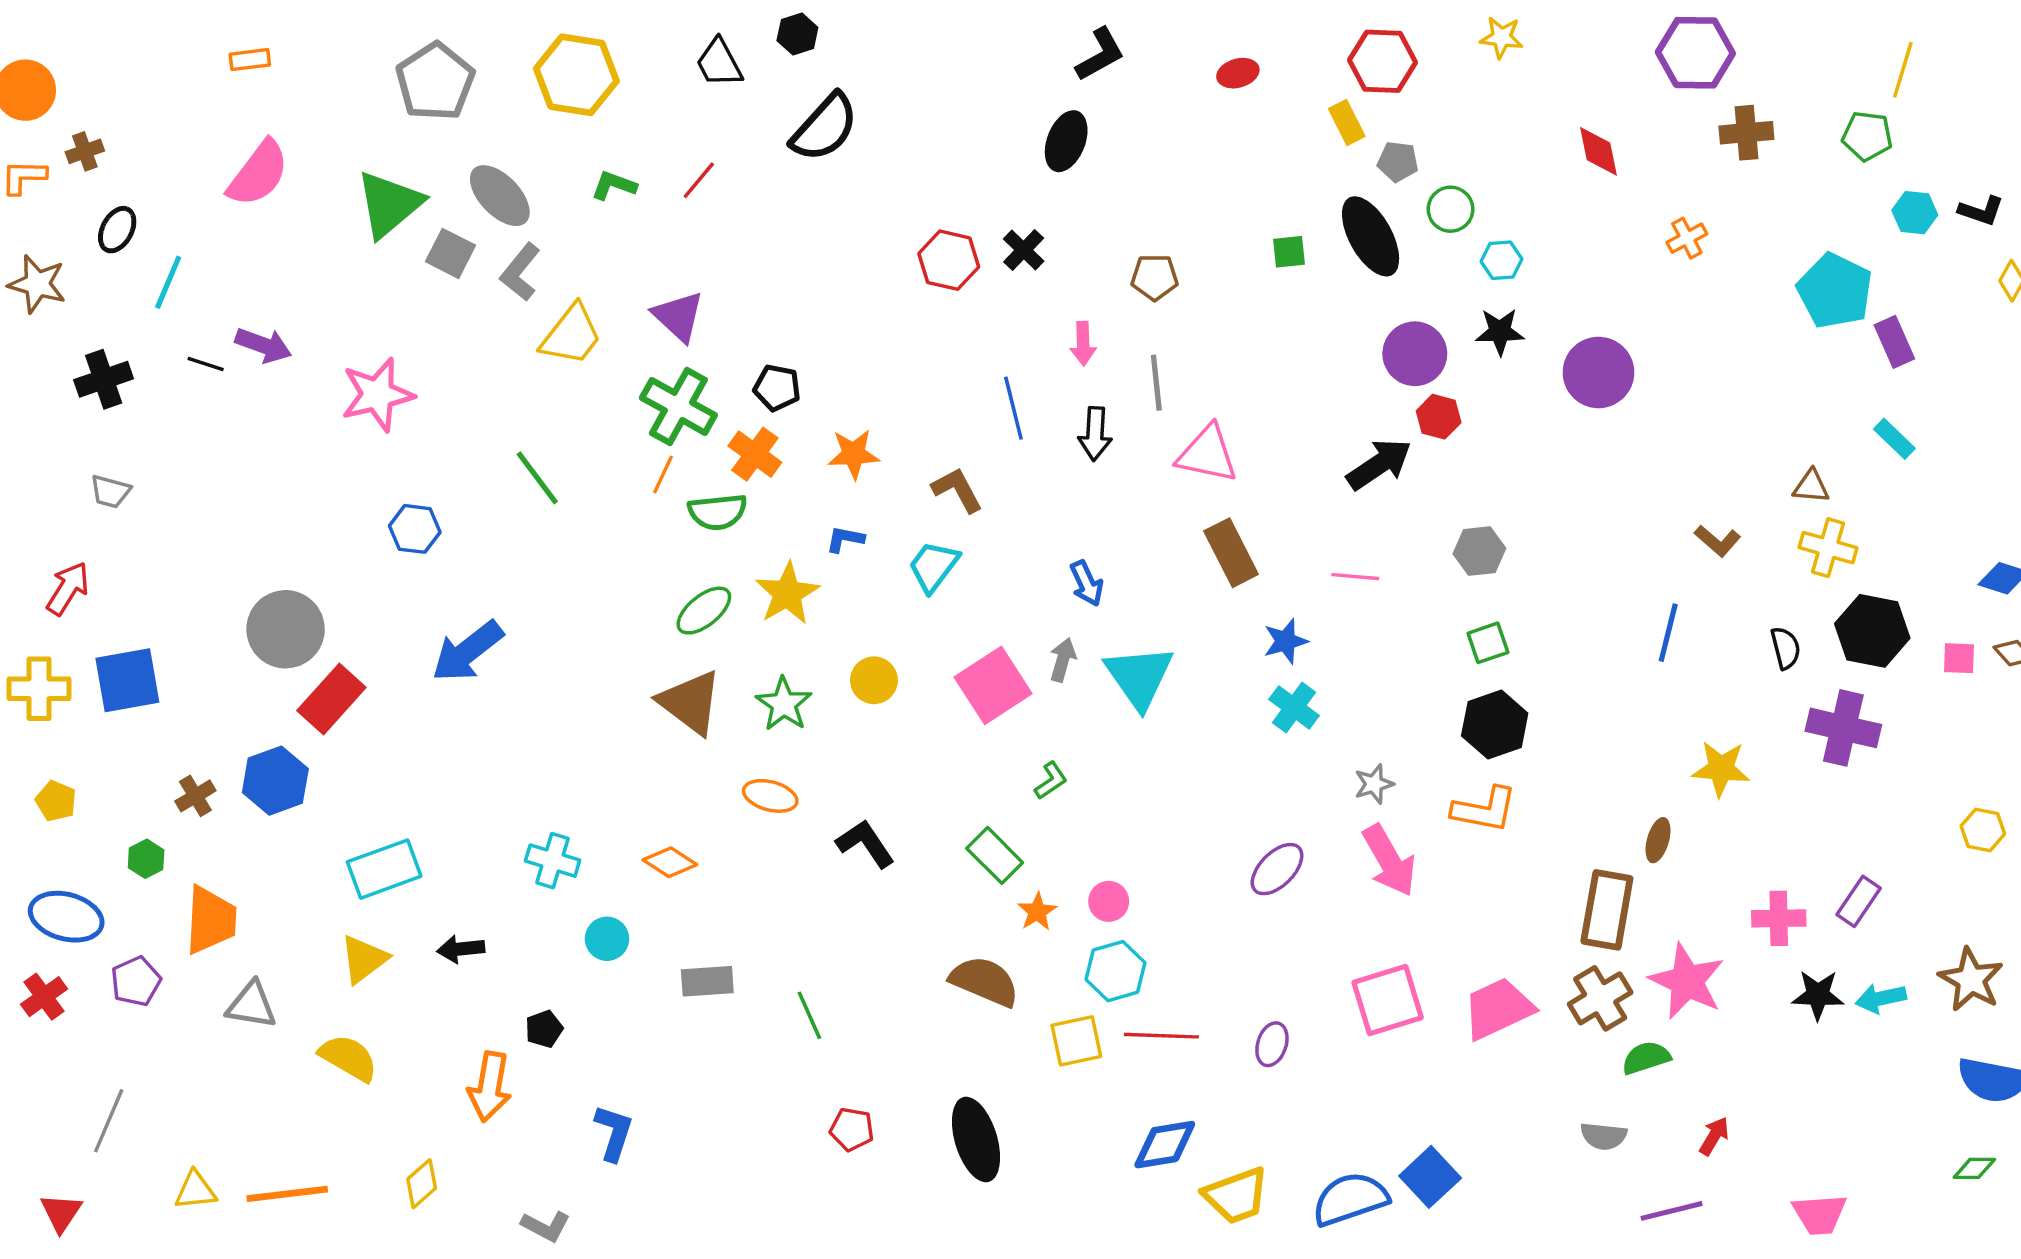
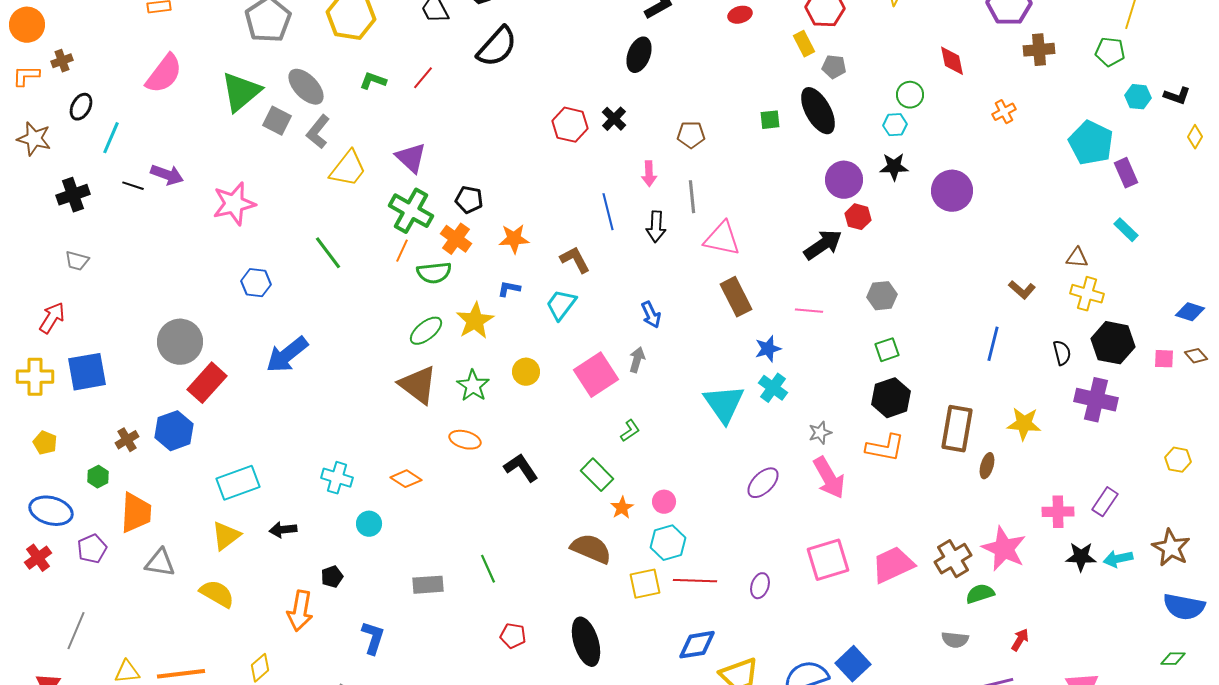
green circle: (1451, 209) -> (910, 95), moved
cyan triangle: (1139, 677) -> (724, 404), moved
brown rectangle: (1607, 910) -> (957, 429), moved
gray rectangle: (707, 981) -> (428, 585), moved

